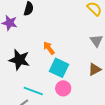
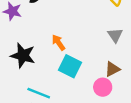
pink circle: (63, 88) -> (103, 87), moved

